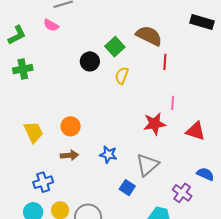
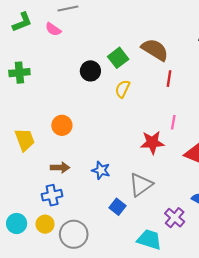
green L-shape: (17, 35) -> (22, 22), moved
orange circle: (71, 126) -> (62, 125), moved
blue cross: (43, 182) -> (52, 195), moved

